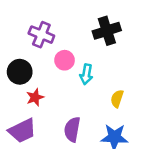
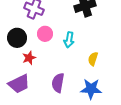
pink circle: (65, 60) -> (45, 34), moved

